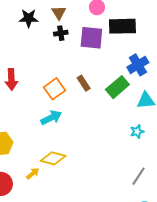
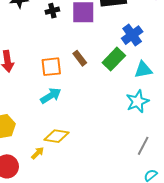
orange square: (54, 89) -> (51, 67), turned 35
cyan star: (137, 132) -> (138, 101), size x1.6

